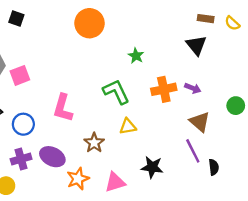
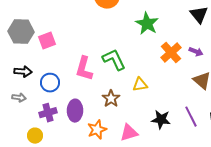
green star: (136, 56) -> (147, 24), size x1.6
orange cross: (164, 89) -> (171, 53), turned -30
green L-shape: (116, 92) -> (114, 60), moved
purple line: (193, 151) -> (191, 117), moved
purple ellipse: (52, 157) -> (75, 111), turned 65

